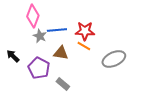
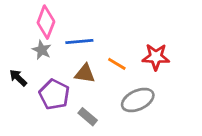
red star: (85, 31) -> (156, 57), moved
gray star: (40, 36) -> (42, 50), moved
gray ellipse: (114, 59) -> (138, 100), moved

